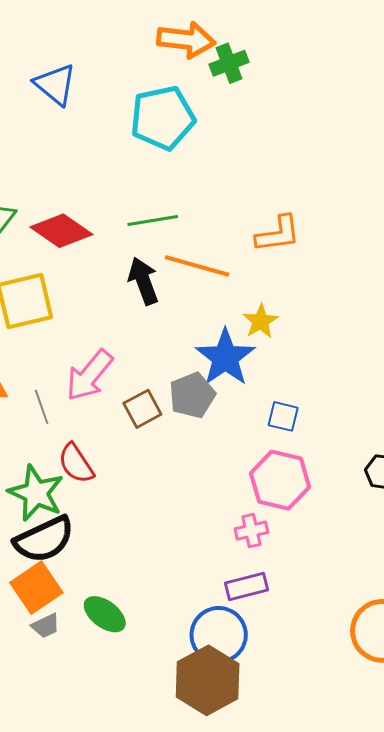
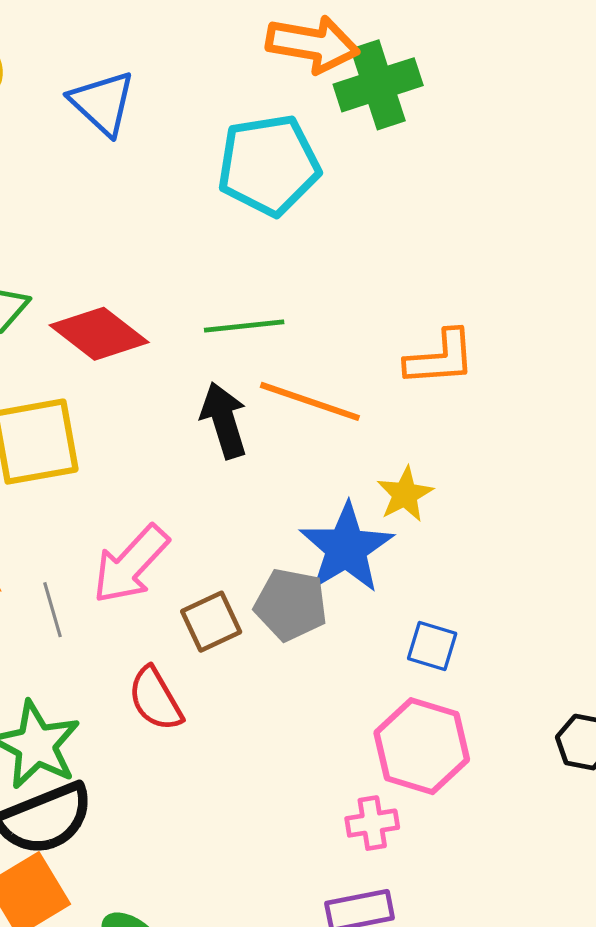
green cross: (229, 63) -> (378, 85), size x1.4
gray pentagon: (192, 395) -> (291, 605), turned 30
red semicircle: (76, 463) -> (155, 699), moved

